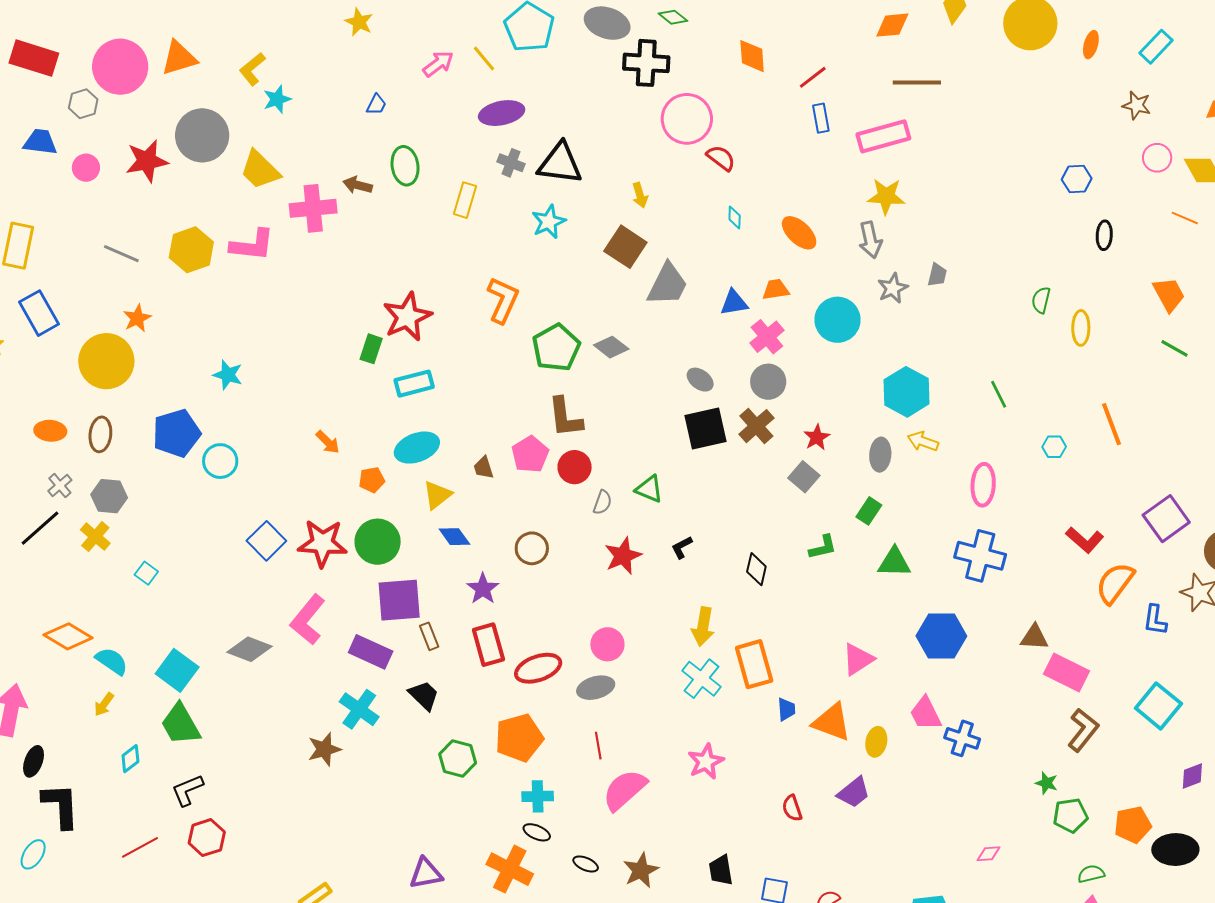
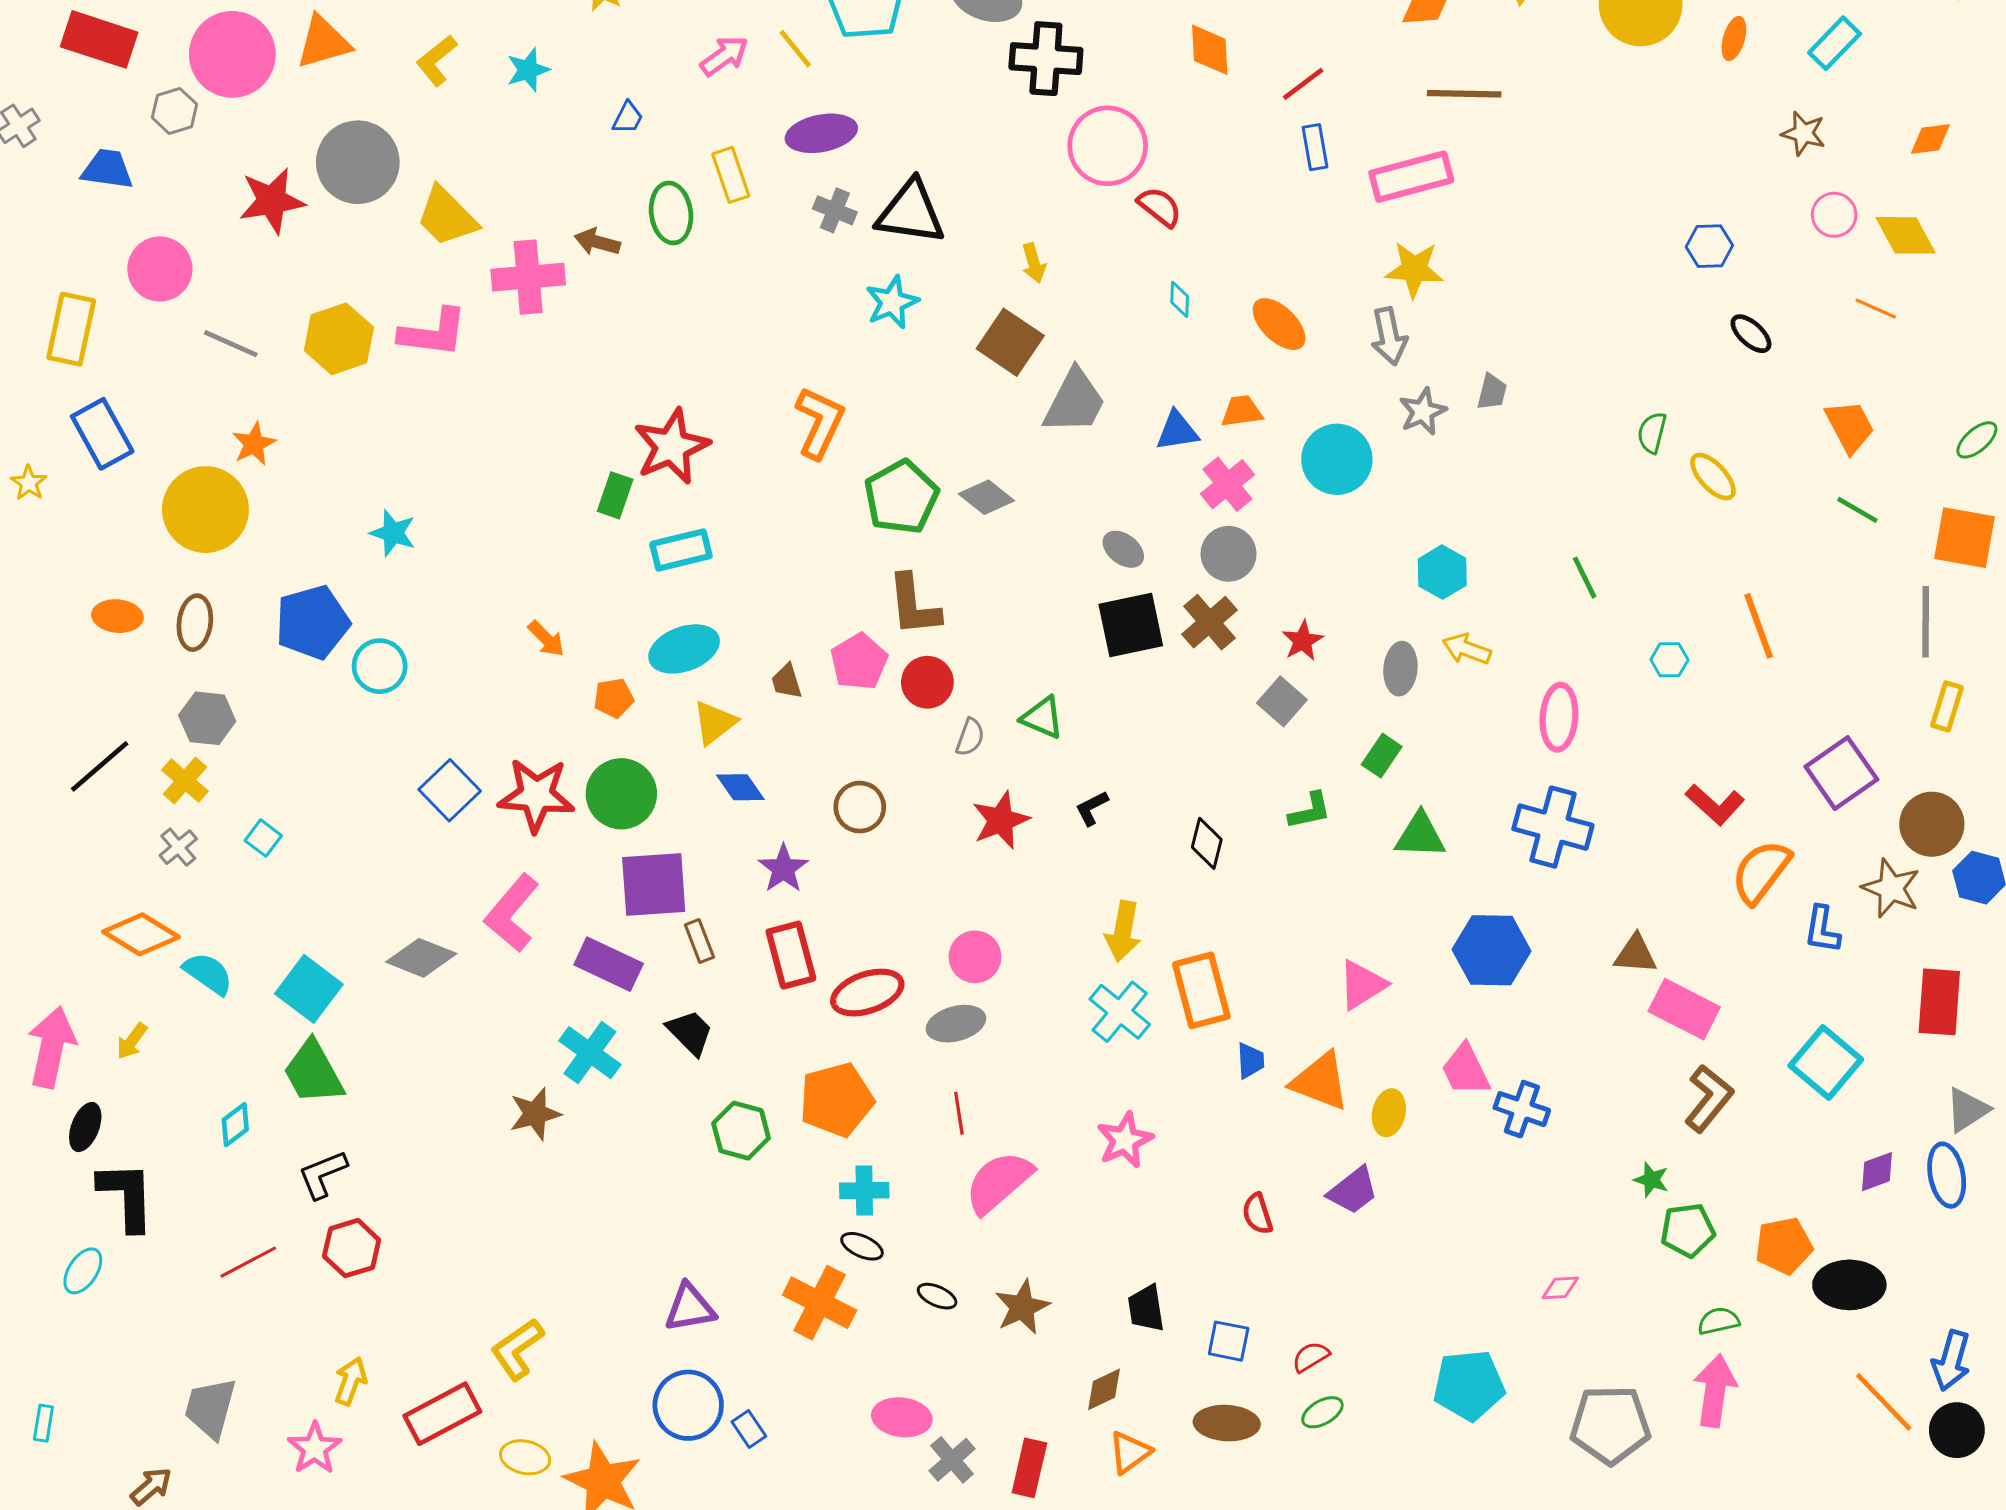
cyan star: (277, 99) -> (528, 70), moved
pink circle: (86, 168) -> (160, 269), moved, size x1.5
yellow rectangle: (465, 200) -> (731, 175), moved, turned -36
black ellipse: (1104, 235) -> (1751, 334), turned -52
yellow ellipse: (1081, 328) -> (1713, 477), turned -44
cyan hexagon: (907, 392) -> (1442, 572), size x0.7
gray cross: (60, 486) -> (178, 847), moved
yellow arrow: (104, 704) -> (132, 1041), moved

